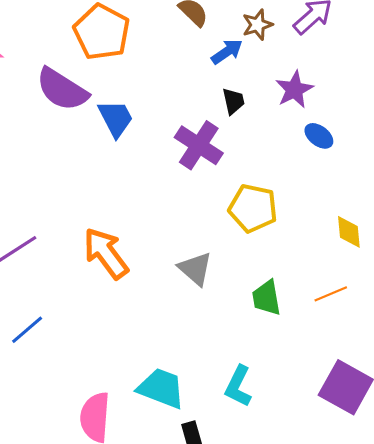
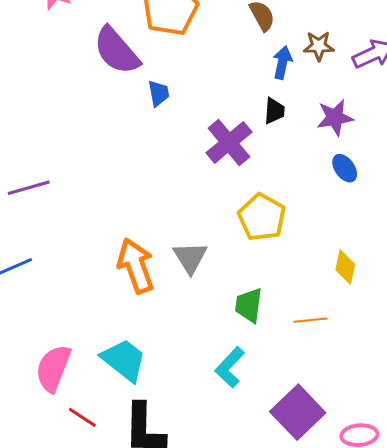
blue arrow: (227, 52) -> (282, 63), turned -60
blue trapezoid: (116, 118) -> (159, 93), size x0.7
orange arrow: (106, 253) -> (136, 266), moved
cyan L-shape: (238, 386) -> (230, 367), moved

